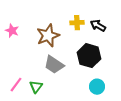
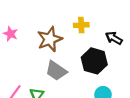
black arrow: (98, 26) -> (114, 38), moved

